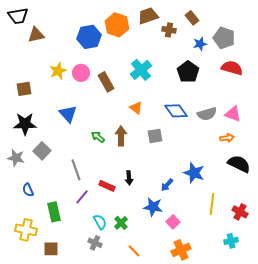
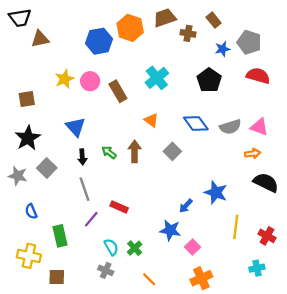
black star: (25, 124) -> (28, 138), turned -30
gray square: (155, 136) -> (172, 151), turned -35
black arrow: (129, 178) -> (82, 157), moved

